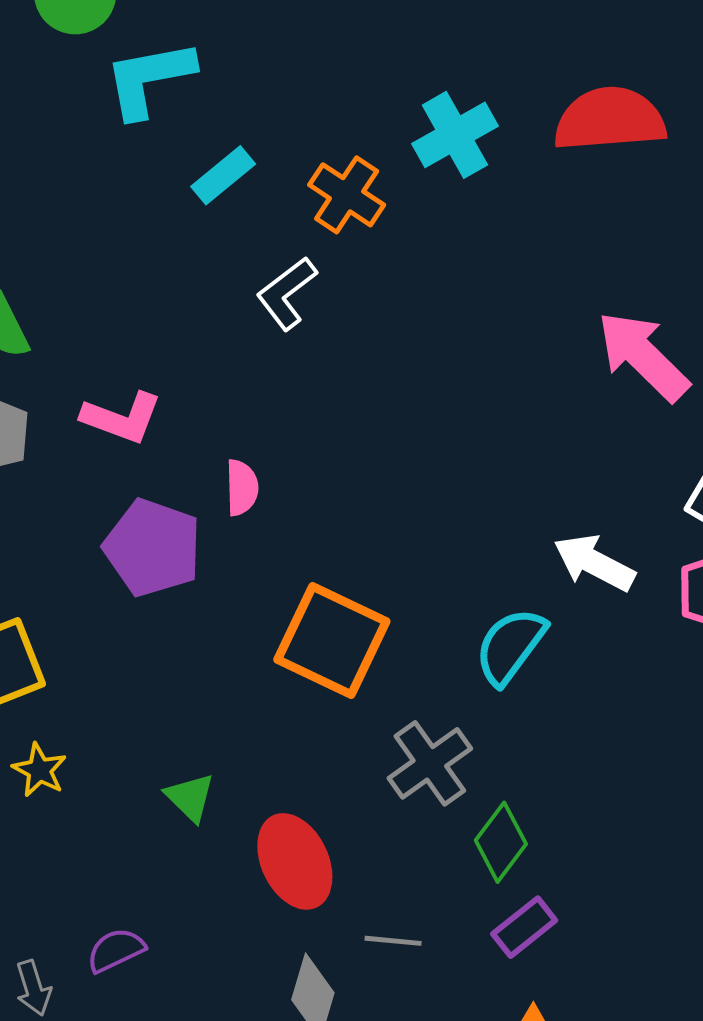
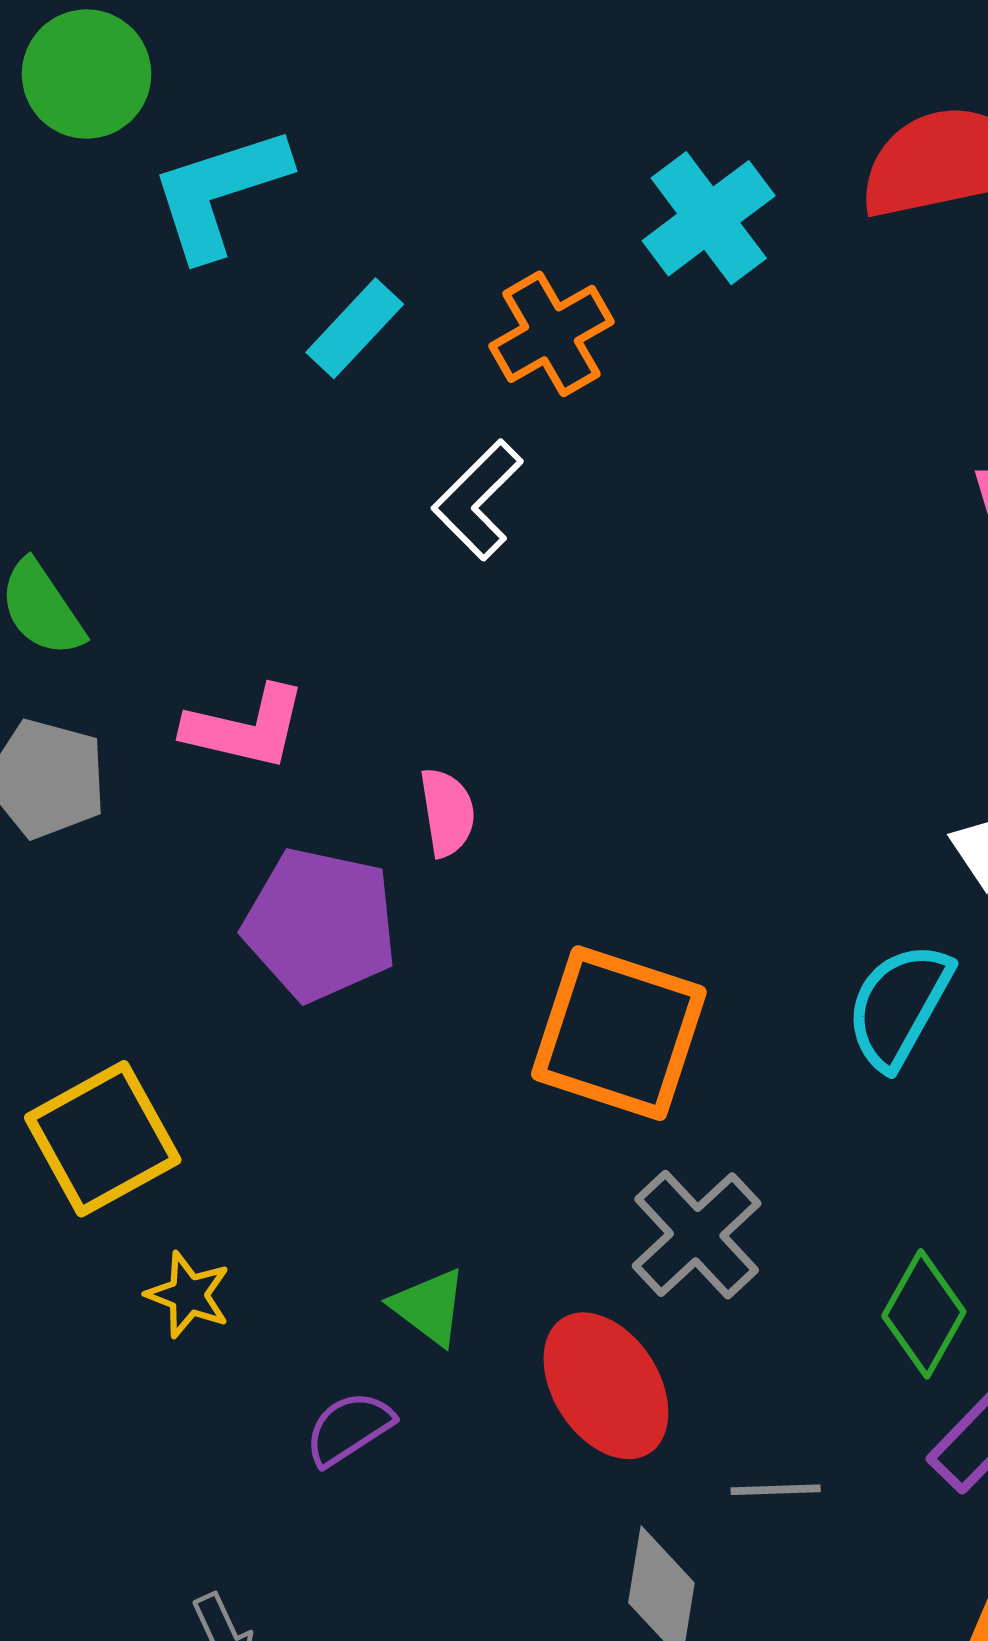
orange cross: (347, 195) -> (552, 334), turned 34
gray cross: (430, 763) -> (697, 1235), moved
purple semicircle: (116, 950) -> (349, 1428), moved

